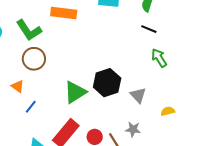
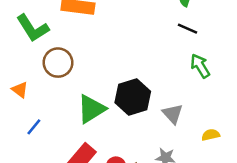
brown circle: (34, 59) -> (58, 63), moved
orange triangle: (18, 86) -> (20, 90), moved

